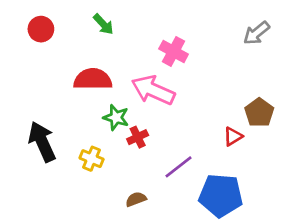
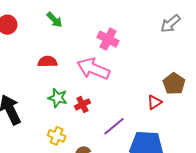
red semicircle: (93, 79) -> (47, 62), size x0.7
green star: (116, 117) -> (58, 98), moved
yellow cross: (92, 159) -> (57, 136), moved

